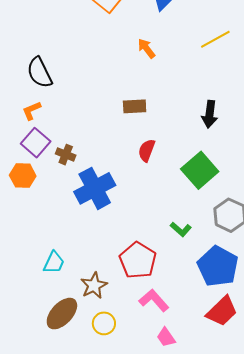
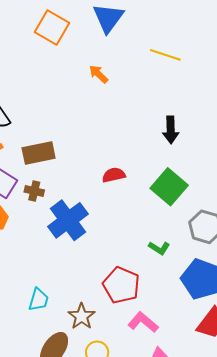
yellow line: (215, 39) -> (165, 55), turned 56
brown rectangle: (135, 106) -> (39, 153), moved, size x1.4
red semicircle: (147, 150) -> (114, 175), turned 65

